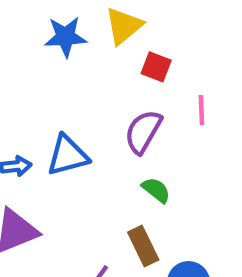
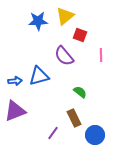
purple semicircle: (143, 132) -> (64, 56), moved, turned -70

